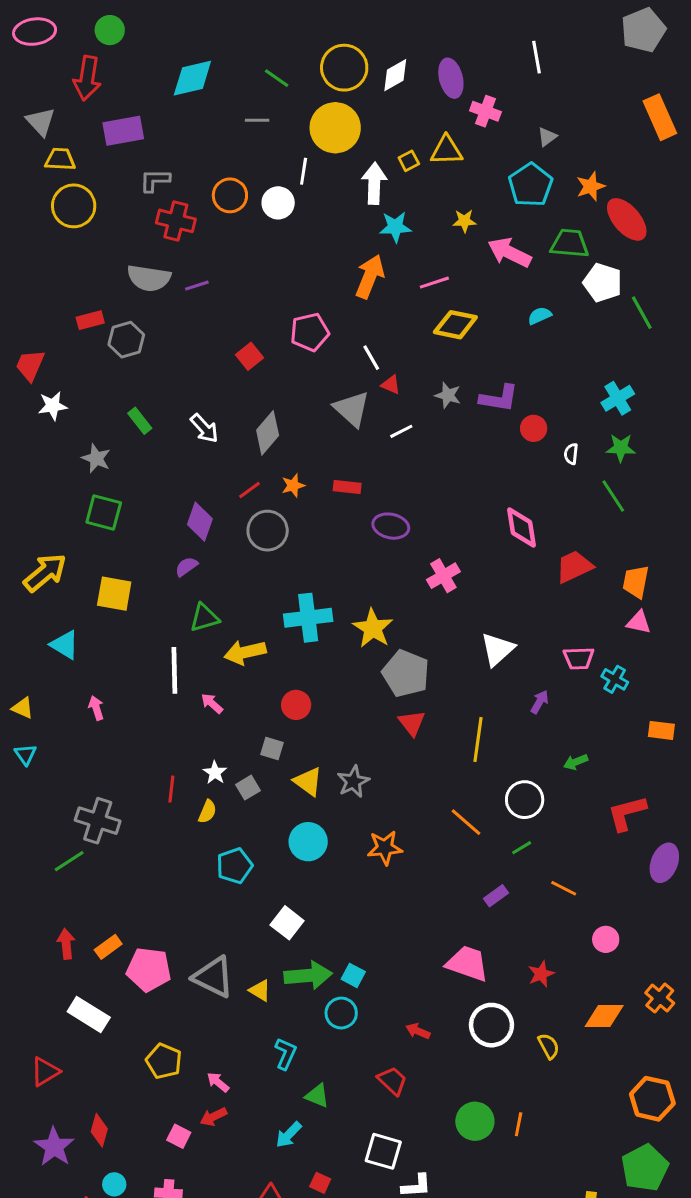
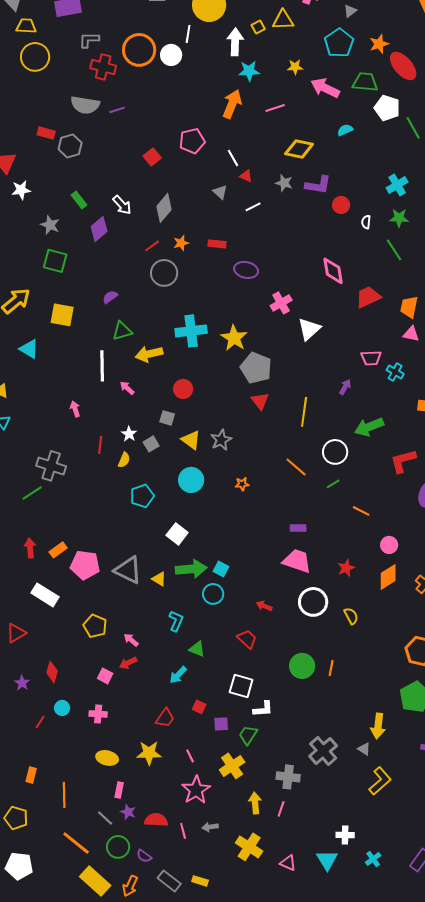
orange circle: (230, 195) -> (139, 50), size x1.4
red rectangle: (90, 320) -> (46, 133), turned 30
yellow diamond: (455, 325) -> (299, 149), moved
gray triangle: (352, 409) -> (220, 192), size x0.6
purple diamond: (200, 522) -> (99, 229), moved, turned 30
white triangle: (497, 649) -> (309, 329), moved
pink arrow: (96, 708) -> (75, 409), moved
green arrow: (576, 762) -> (369, 427), size x1.8
orange star: (385, 848) -> (242, 484), size x0.6
purple rectangle: (496, 896) -> (298, 528), moved, turned 35
orange diamond: (604, 1016) -> (388, 577), moved, turned -32
purple star: (54, 1147) -> (22, 683), size x0.6

